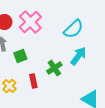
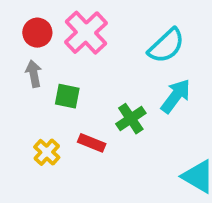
green square: (20, 56) -> (67, 96), turned 32
red rectangle: (33, 81) -> (92, 143), turned -56

